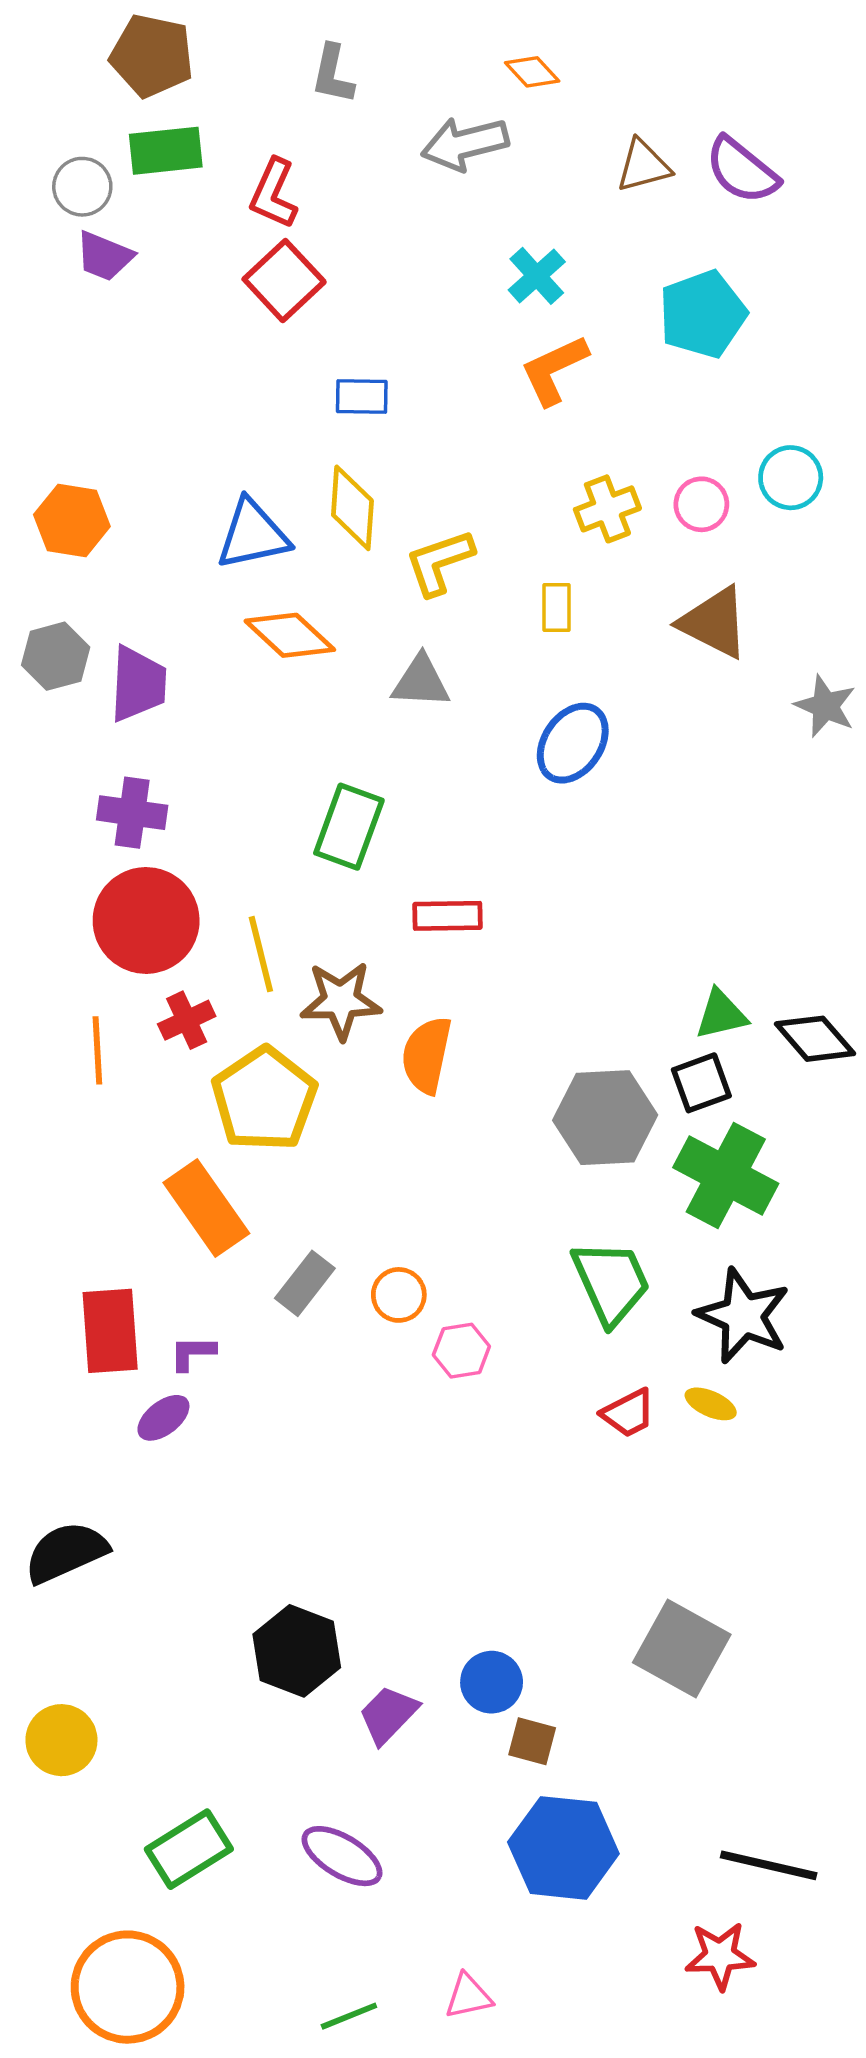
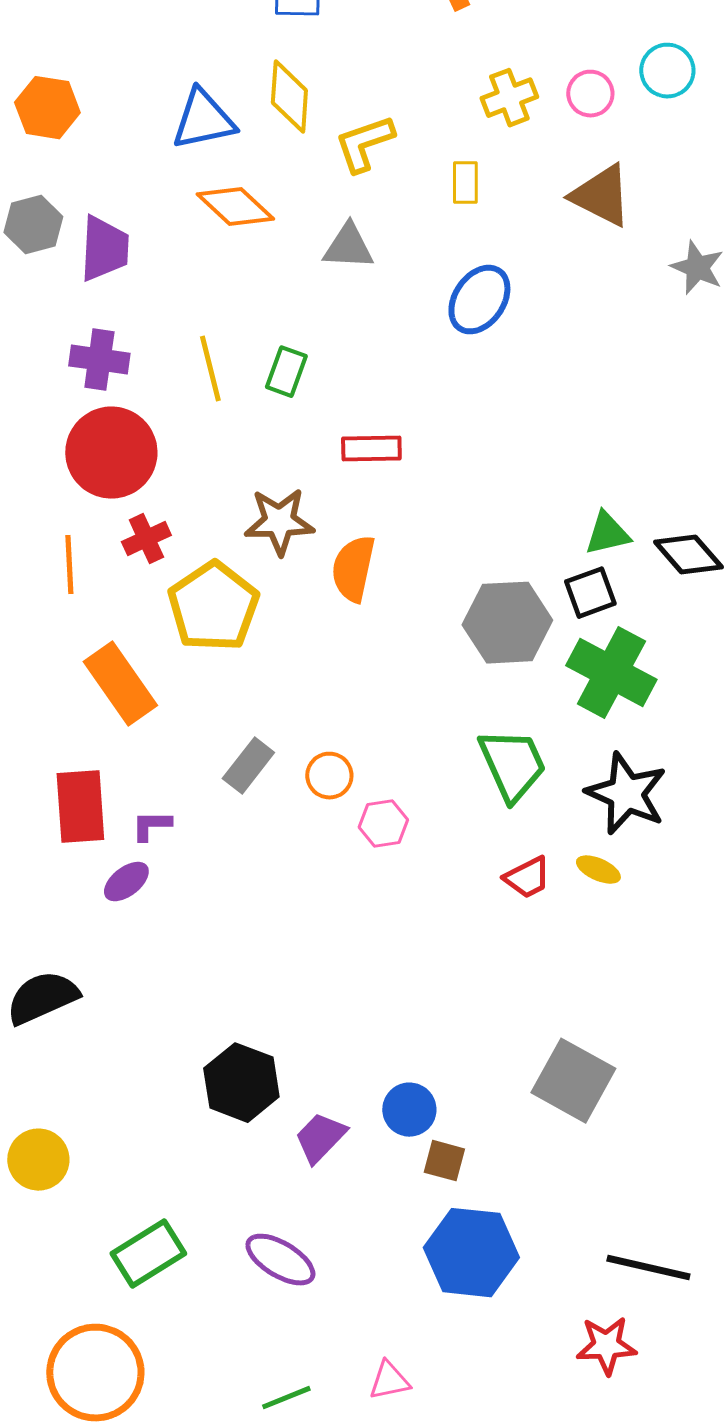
green rectangle: (349, 827) -> (286, 372), size x0.7
yellow line: (261, 954) -> (210, 369), moved
orange rectangle: (206, 1208) -> (120, 684), moved

